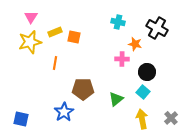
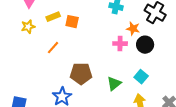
yellow star: (30, 42) -> (28, 27), size x0.6
orange line: (55, 63) -> (53, 48), turned 32
black circle: (147, 72) -> (145, 45), moved

